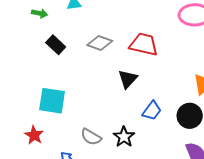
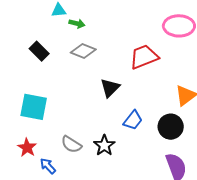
green arrow: (40, 13) -> (77, 24), moved
red trapezoid: (144, 44) -> (144, 57), moved, turned -36
red star: (34, 135) -> (27, 148), moved

